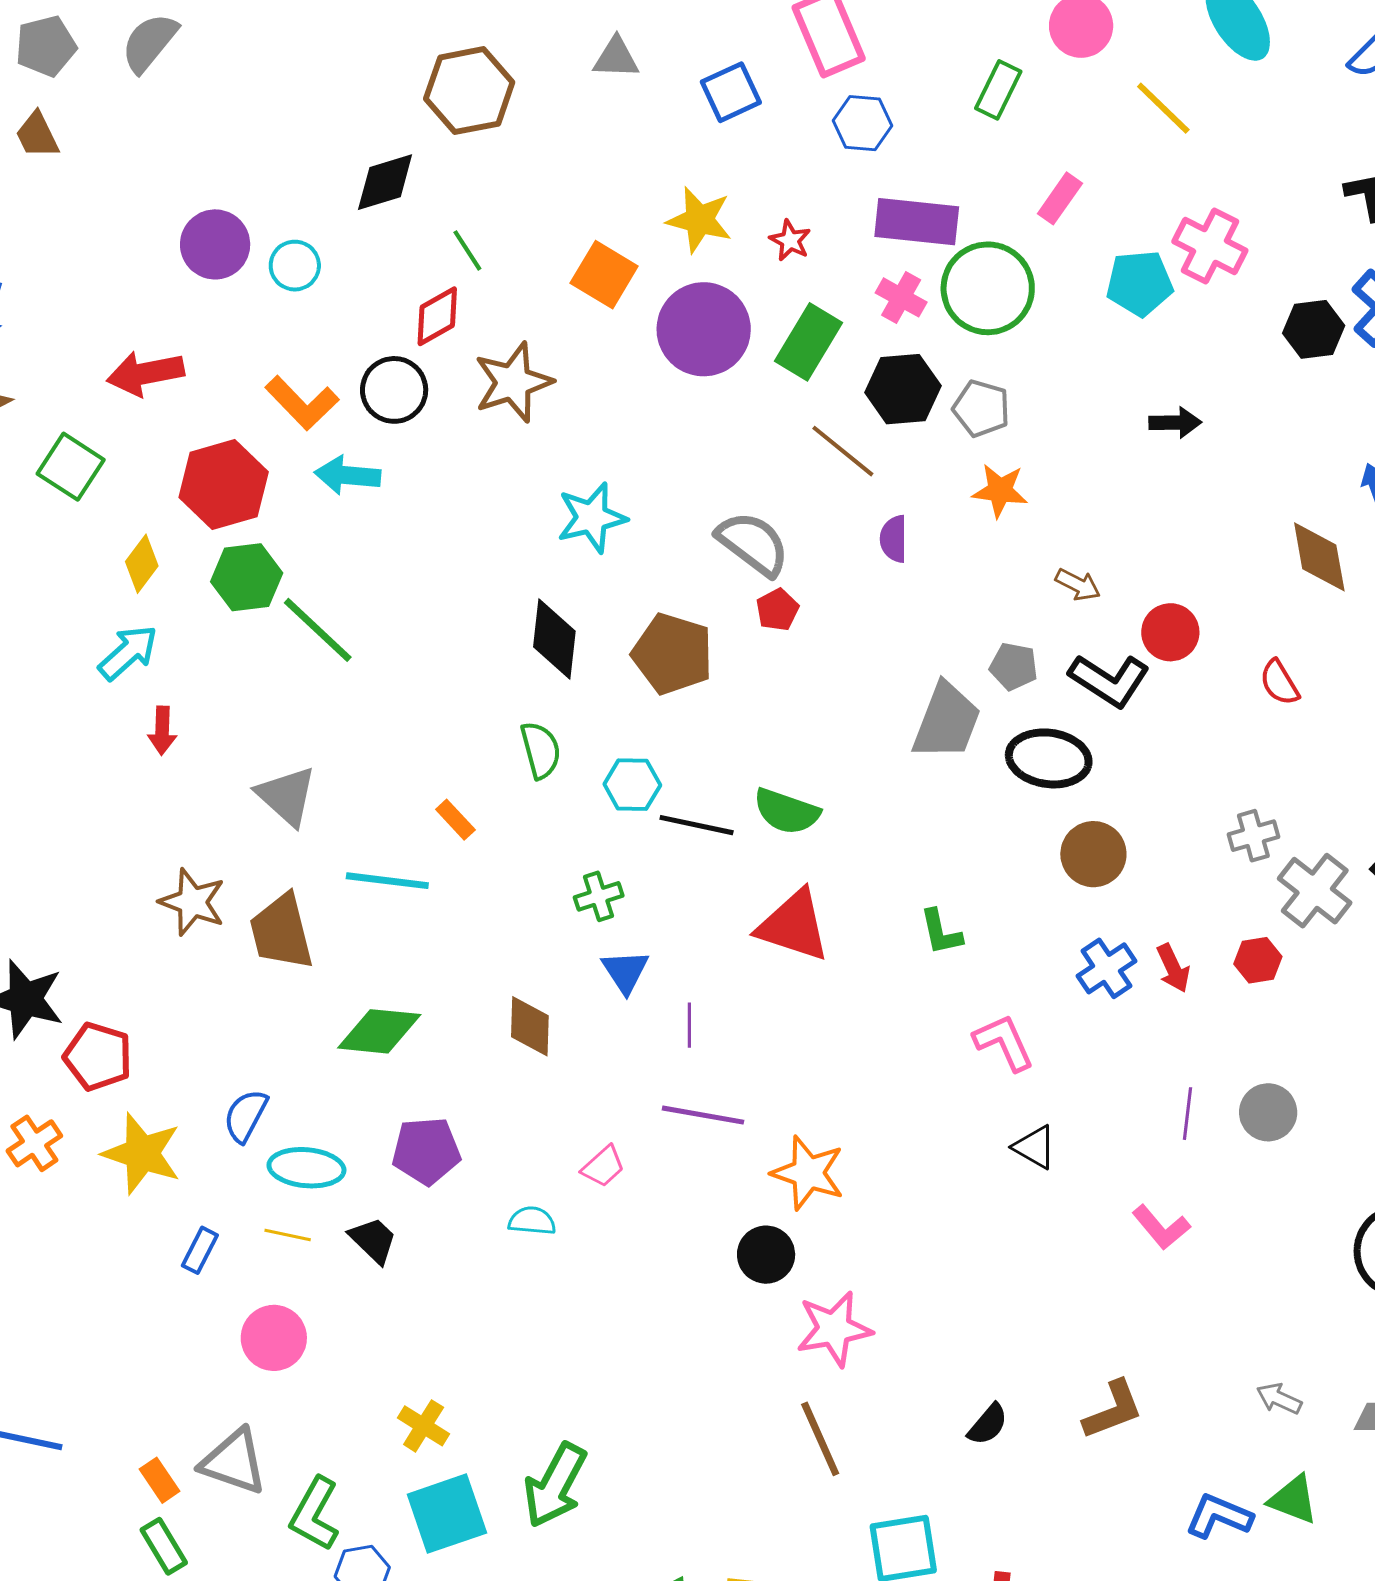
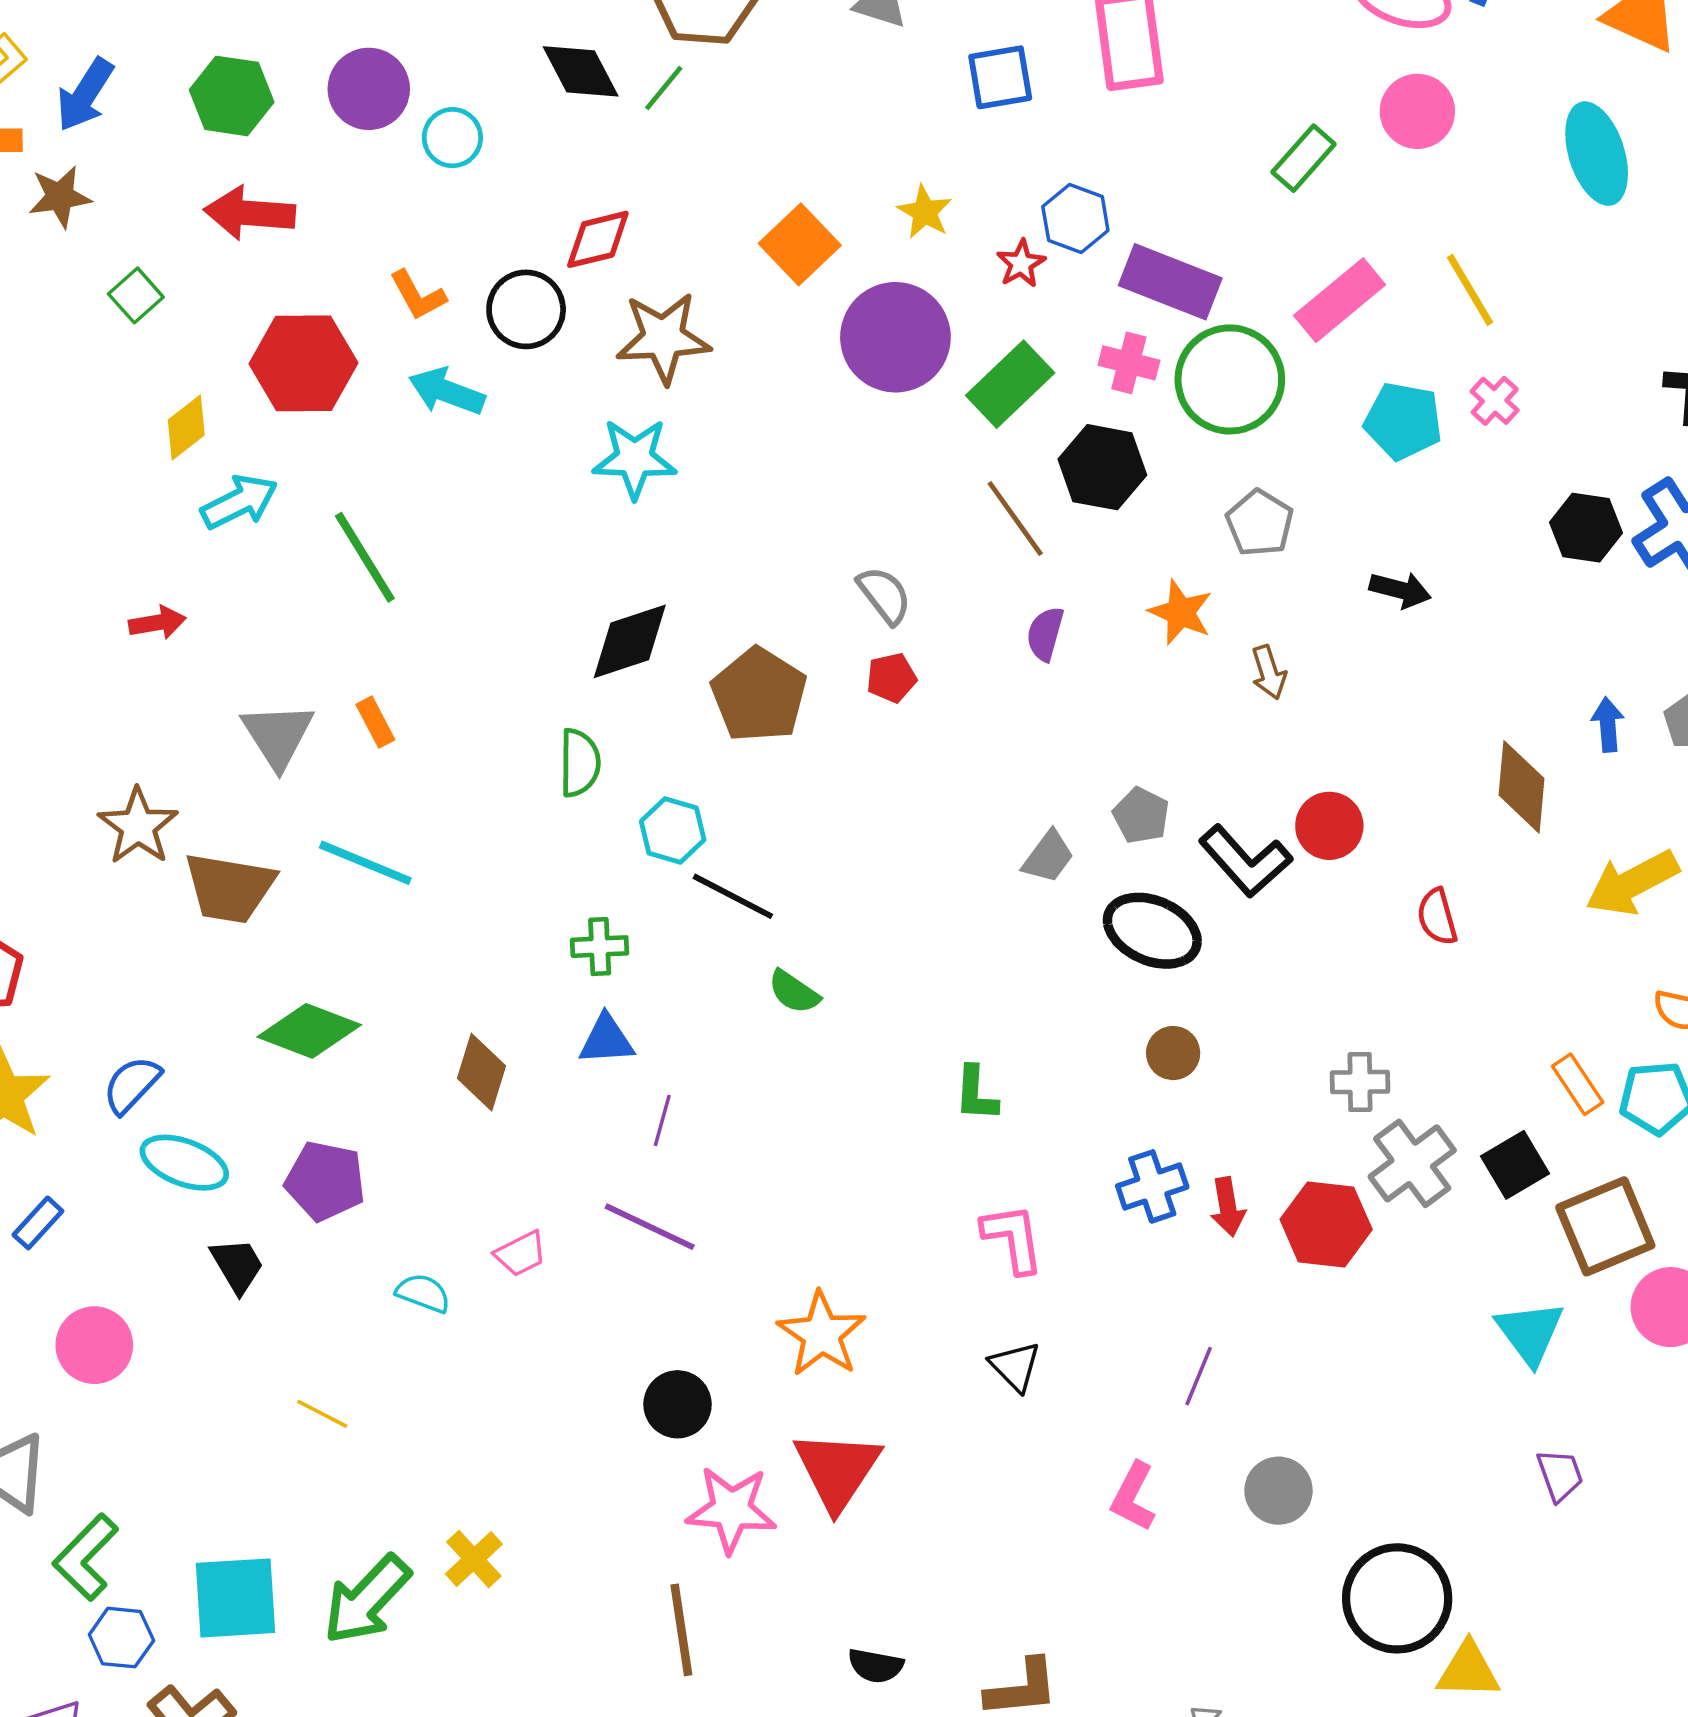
yellow line: (1163, 108) -> (1470, 290), moved
blue hexagon: (862, 123) -> (1075, 219), moved
black diamond: (385, 182) -> (581, 71), turned 64
pink rectangle: (1060, 198) -> (1340, 300), size x1.5
yellow star: (699, 220) -> (925, 212), size x0.7
pink cross: (1210, 246) -> (1495, 401), size x0.6
green line: (467, 250) -> (664, 88), moved, turned 57
pink cross: (901, 297) -> (1129, 363), turned -30
orange L-shape: (302, 403) -> (418, 295), size x0.7
gray pentagon: (981, 408) -> (1260, 523), moved
green square: (71, 467) -> (136, 295), size x0.7
cyan star: (592, 518) -> (635, 458), moved
gray semicircle: (753, 543) -> (884, 595), size x0.7
green hexagon: (247, 577) -> (232, 96), moved
brown arrow: (1078, 585) -> (1269, 672), moved, turned 30
black diamond: (554, 639) -> (630, 641), turned 50
cyan arrow: (128, 653) -> (239, 502), moved
gray trapezoid: (947, 721) -> (1048, 857), size x0.6
red arrow: (162, 731) -> (157, 623), turned -117
green semicircle: (787, 811) -> (794, 992), moved, size x0.7
orange rectangle: (455, 820) -> (375, 722), moved
brown circle: (1093, 854) -> (1173, 1053), size x0.7
red triangle: (793, 926) -> (837, 1470), moved, turned 30
brown trapezoid: (281, 932) -> (229, 888), turned -82
red hexagon: (1258, 960) -> (1326, 1224), size x1.6
blue triangle: (625, 971) -> (606, 1040), turned 44
gray circle: (1268, 1112) -> (1279, 1491), moved
orange star: (808, 1173) -> (822, 1334), moved
pink L-shape: (1161, 1227) -> (1133, 1497), turned 52
yellow line: (288, 1235) -> (322, 1414), moved
black semicircle: (988, 1424) -> (876, 1666), turned 45
yellow cross: (424, 1426) -> (474, 1559), moved

